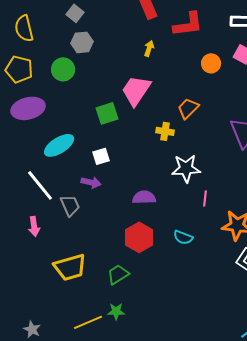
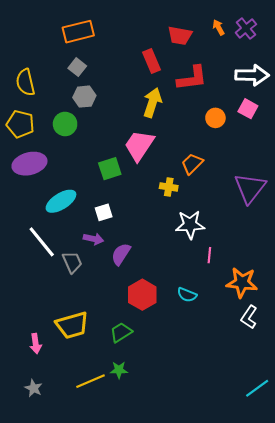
yellow arrow: (149, 48) -> (152, 103), size x1.8
purple semicircle: (144, 197) -> (121, 254), moved, turned -55
pink arrow: (34, 226) -> (36, 344), moved

